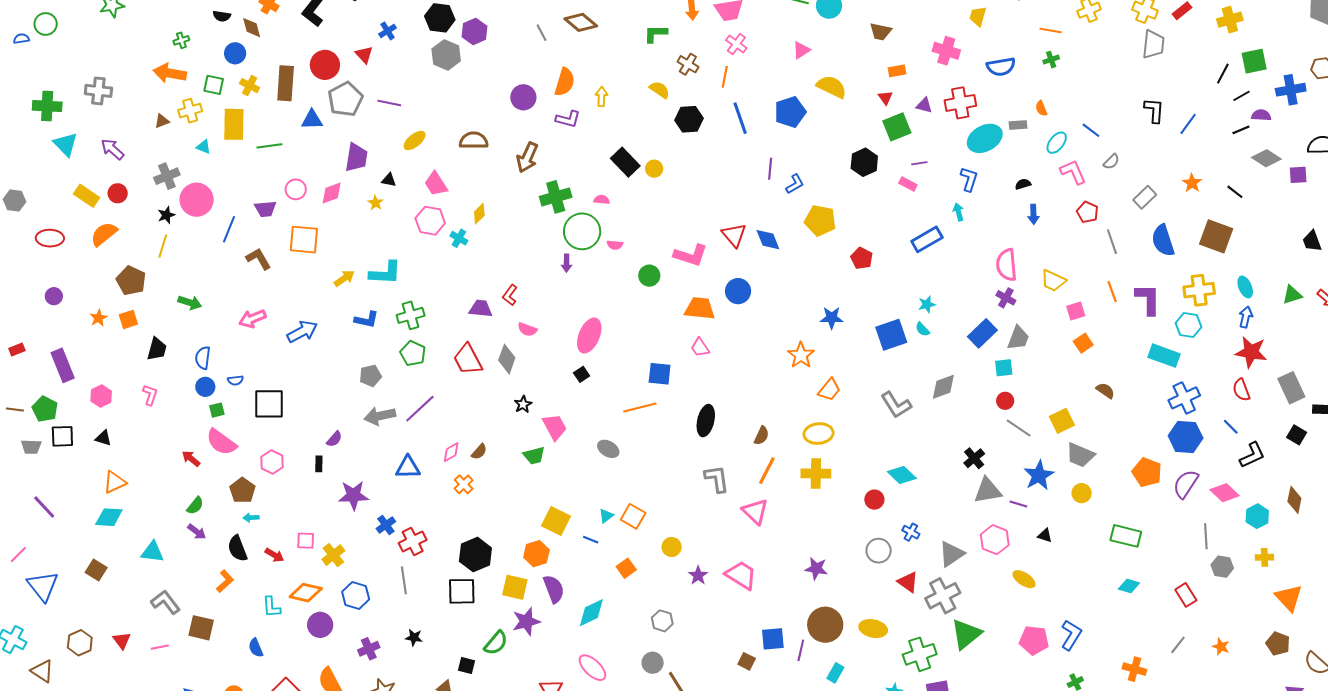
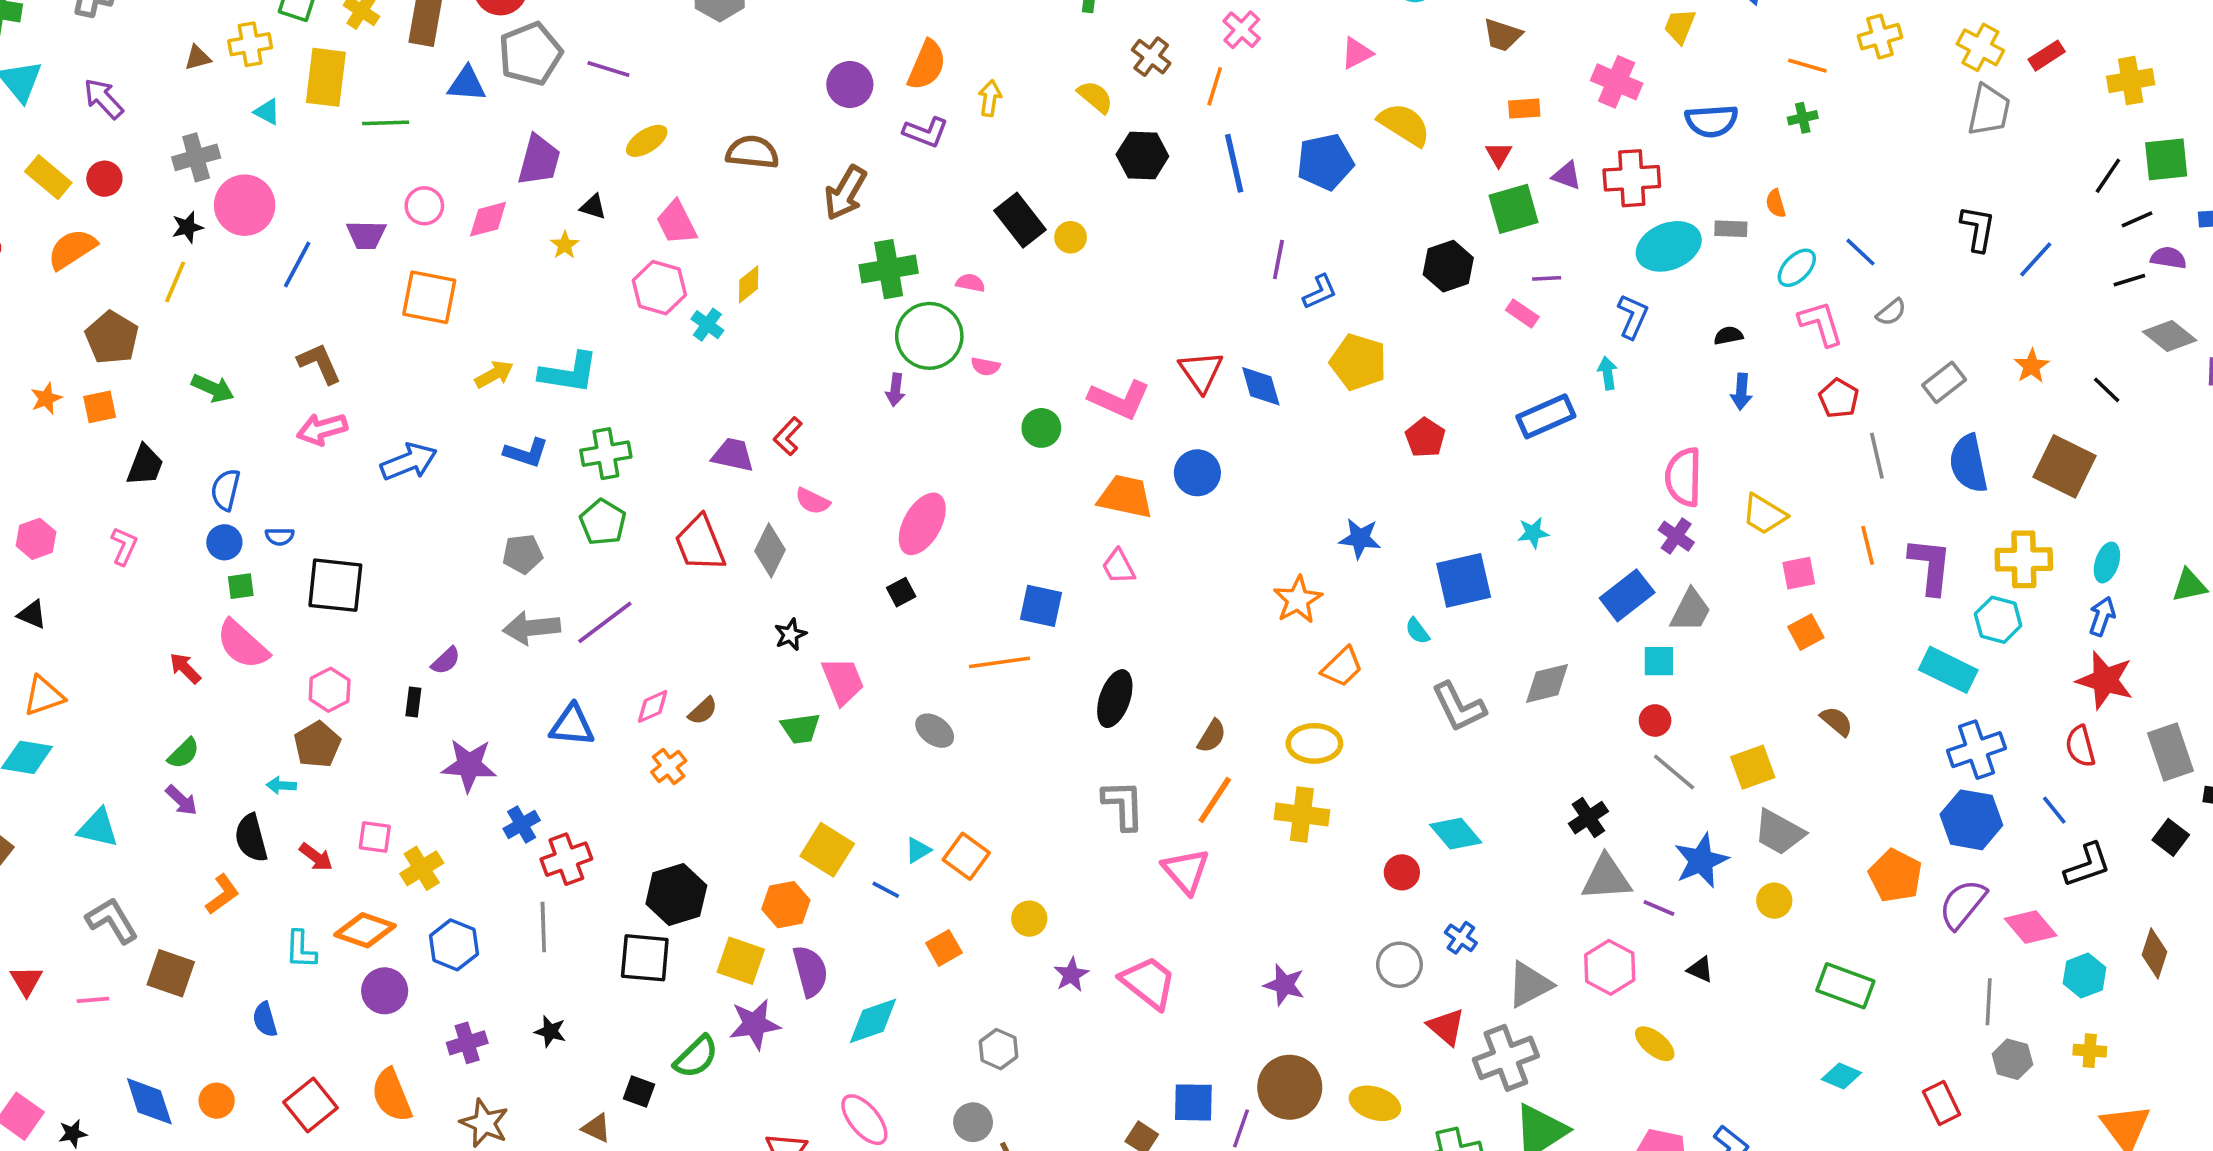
brown L-shape: (259, 259) -> (319, 363), moved
cyan ellipse: (1245, 287) -> (2107, 562), turned 35
cyan semicircle: (922, 329) -> (1417, 631), moved
brown pentagon: (242, 490) -> (317, 745), moved

